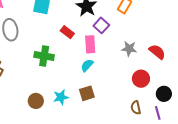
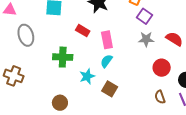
purple square: (101, 25) -> (144, 16), moved
brown square: (87, 93) -> (110, 89), turned -35
cyan star: (61, 97) -> (87, 76), moved

